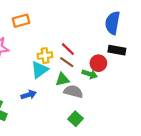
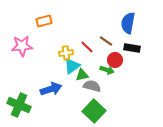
brown line: (67, 62) -> (106, 41), moved
cyan triangle: (40, 70) -> (72, 66), moved
blue arrow: (29, 95) -> (51, 89), size x1.5
green square: (76, 119) -> (94, 111), size x1.6

